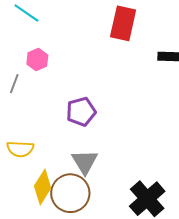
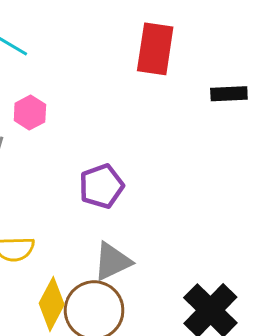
gray triangle: (85, 162) -> (112, 262), turned 40

